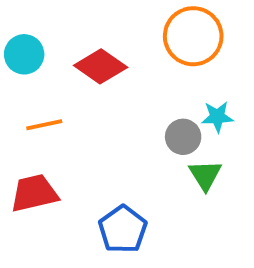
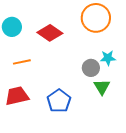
blue pentagon: (123, 229) -> (59, 101), moved

